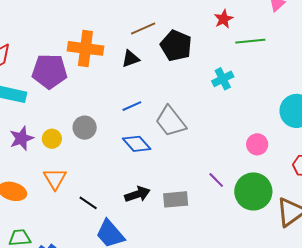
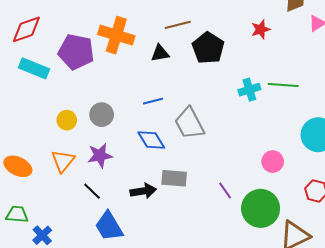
green line: (250, 41) -> (283, 85), moved
purple star: (21, 138) -> (100, 155), moved
gray rectangle: (176, 199) -> (174, 178), moved

